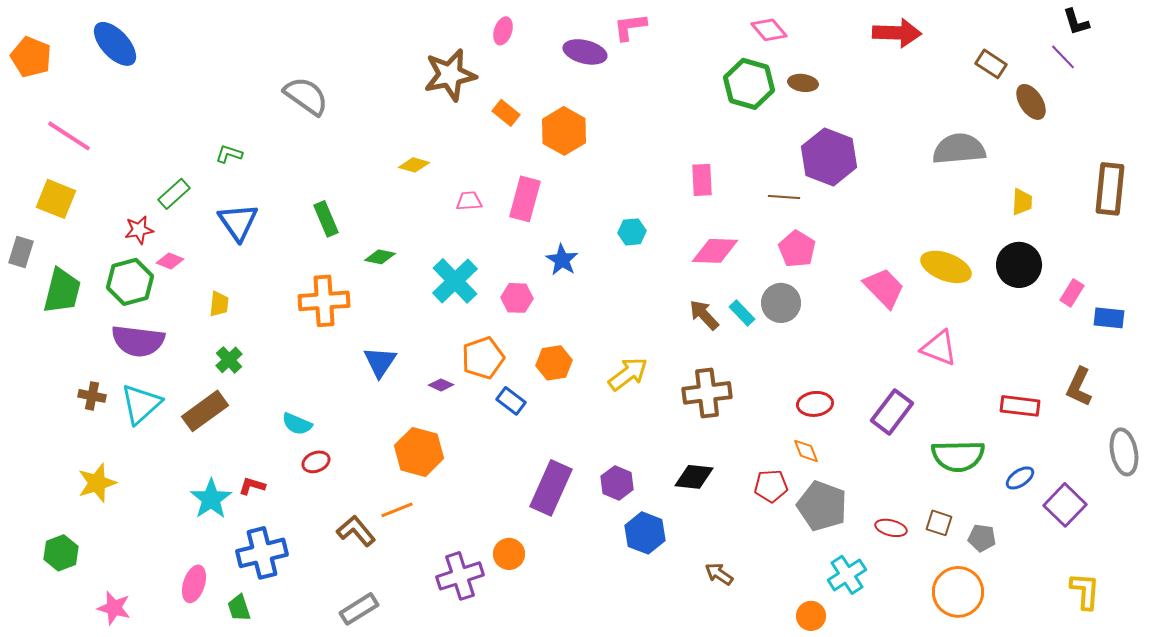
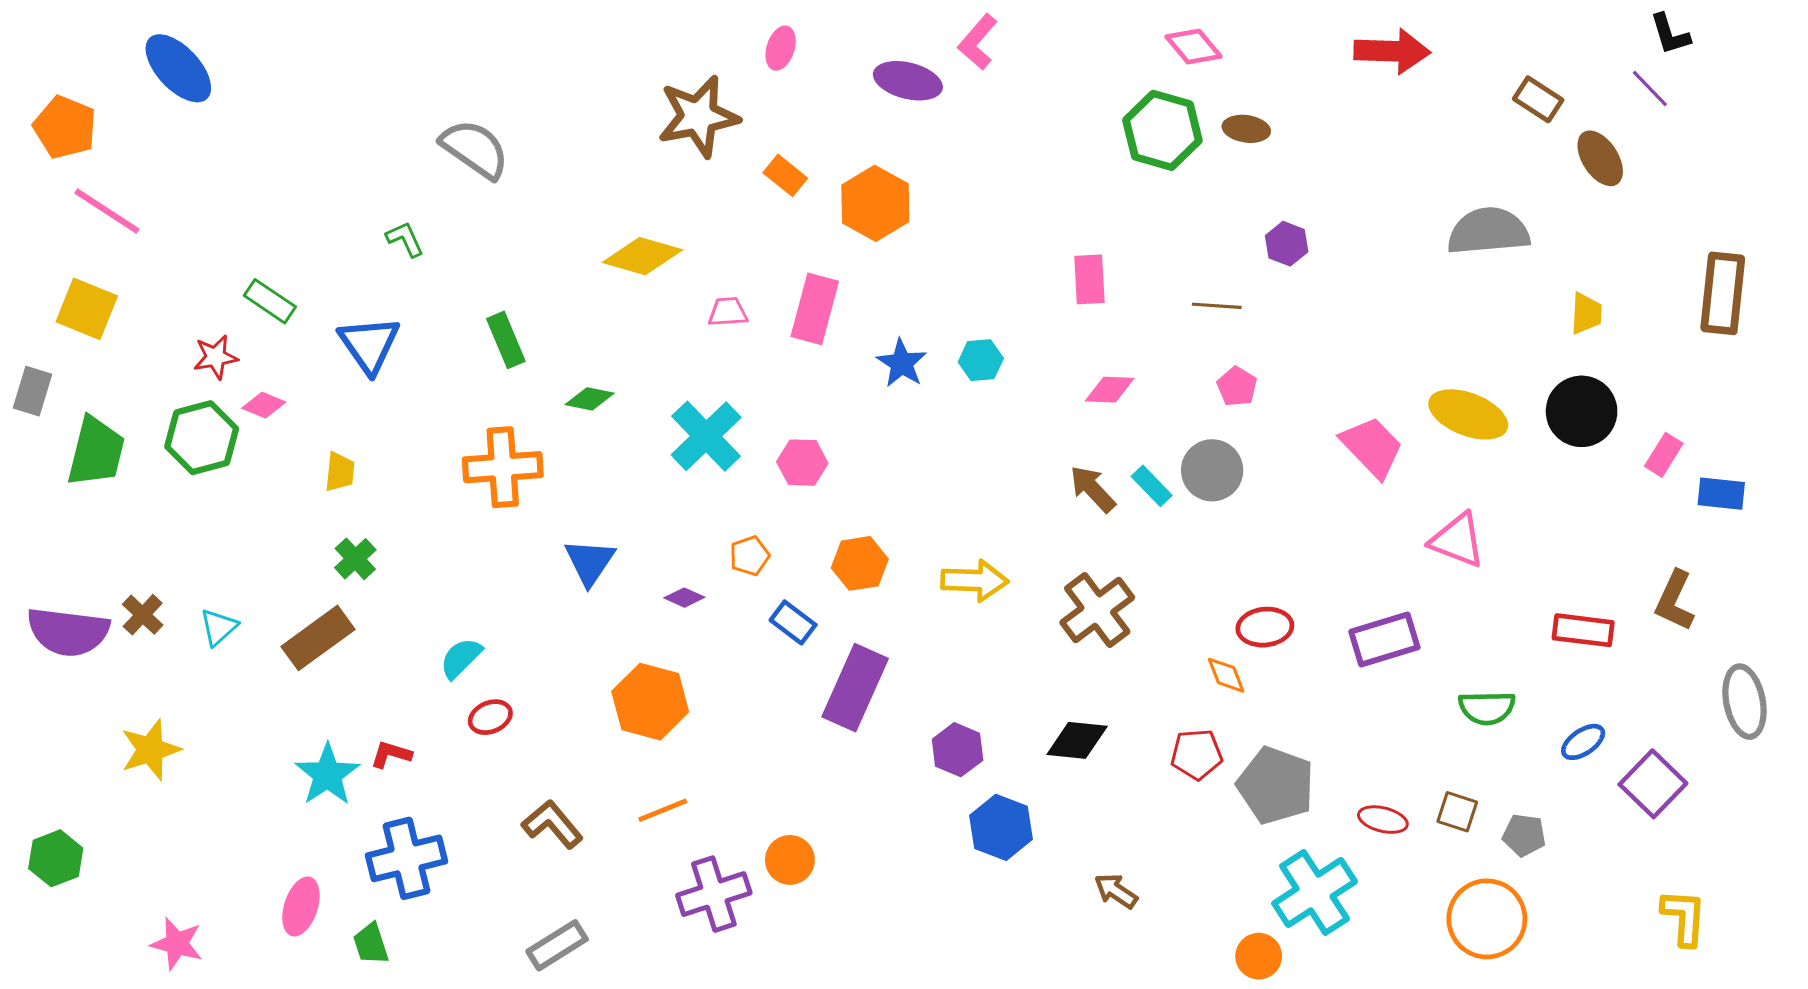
pink L-shape: (630, 27) -> (978, 42), turned -42
orange pentagon: (31, 57) -> (65, 127), moved
green L-shape: (229, 154) -> (405, 239), moved, turned 48
purple hexagon: (829, 157) -> (1287, 244), size x0.5
yellow diamond: (414, 165) -> (642, 256), size x1.6
green rectangle: (174, 194) -> (270, 301), turned 76
pink pentagon: (797, 249) -> (1237, 386), size x0.7
pink diamond: (715, 251) -> (1110, 390), size x0.7
blue star: (562, 260) -> (902, 363), moved
purple semicircle: (138, 341) -> (68, 632), moved
orange pentagon: (483, 358) -> (750, 556), size x0.6
yellow arrow: (628, 374) -> (975, 581), turned 39
brown cross: (707, 393) -> (1097, 610), turned -30
brown cross: (92, 396) -> (143, 615), turned 32
cyan triangle: (141, 404) -> (219, 627), size x0.6
purple rectangle: (892, 412) -> (1384, 640), turned 36
cyan semicircle: (297, 424) -> (461, 658), turned 112
orange diamond: (806, 451) -> (1226, 675), moved
green semicircle: (958, 456) -> (1487, 708), size x0.7
purple rectangle: (551, 488) -> (855, 688), moved
orange line: (397, 510) -> (663, 810), moved
green hexagon: (61, 553) -> (56, 858), moved
cyan cross: (847, 575) -> (1315, 893), size x1.4

